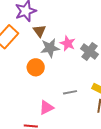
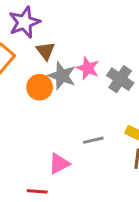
gray star: (50, 48) -> (62, 76), turned 30
orange circle: (36, 67) -> (40, 87), moved

